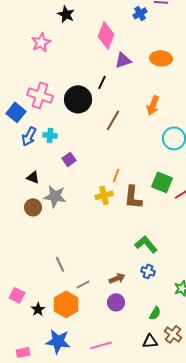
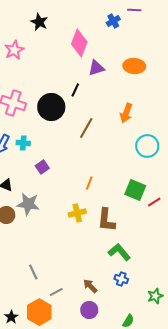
yellow cross: (104, 195) -> (77, 213), moved
brown L-shape: (133, 197) -> (106, 220), moved
brown arrow: (117, 278) -> (90, 286), turned -112

